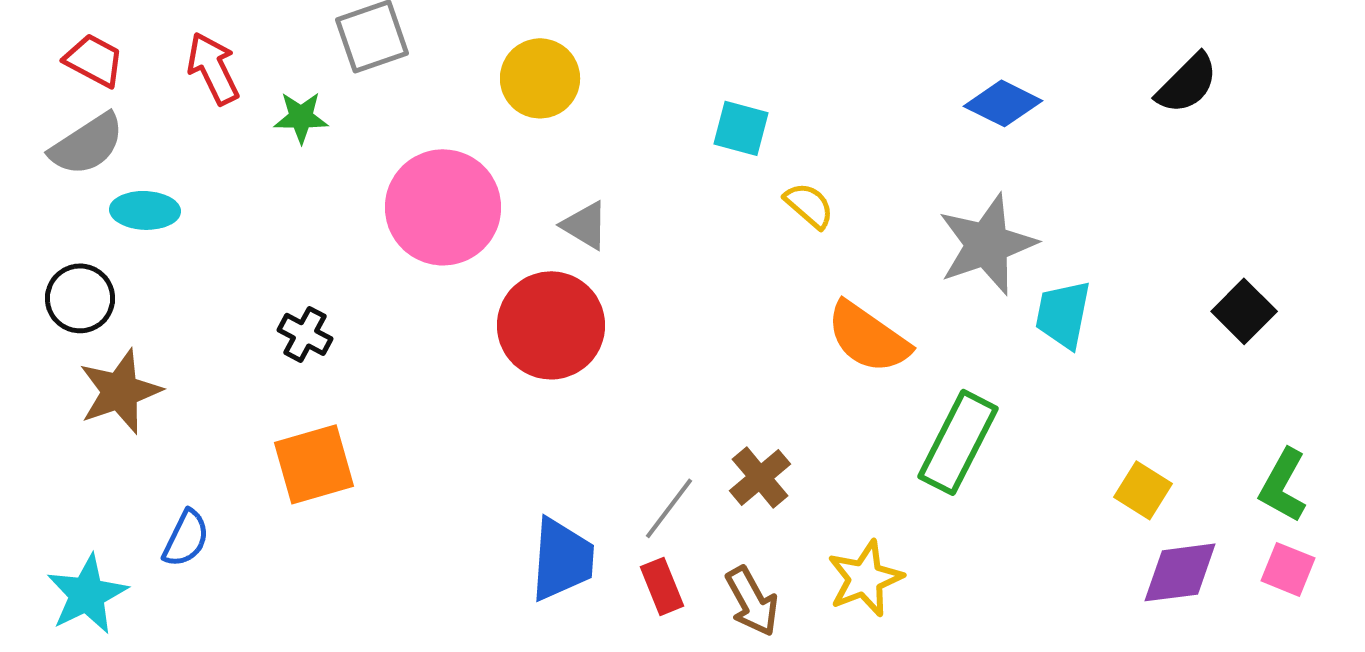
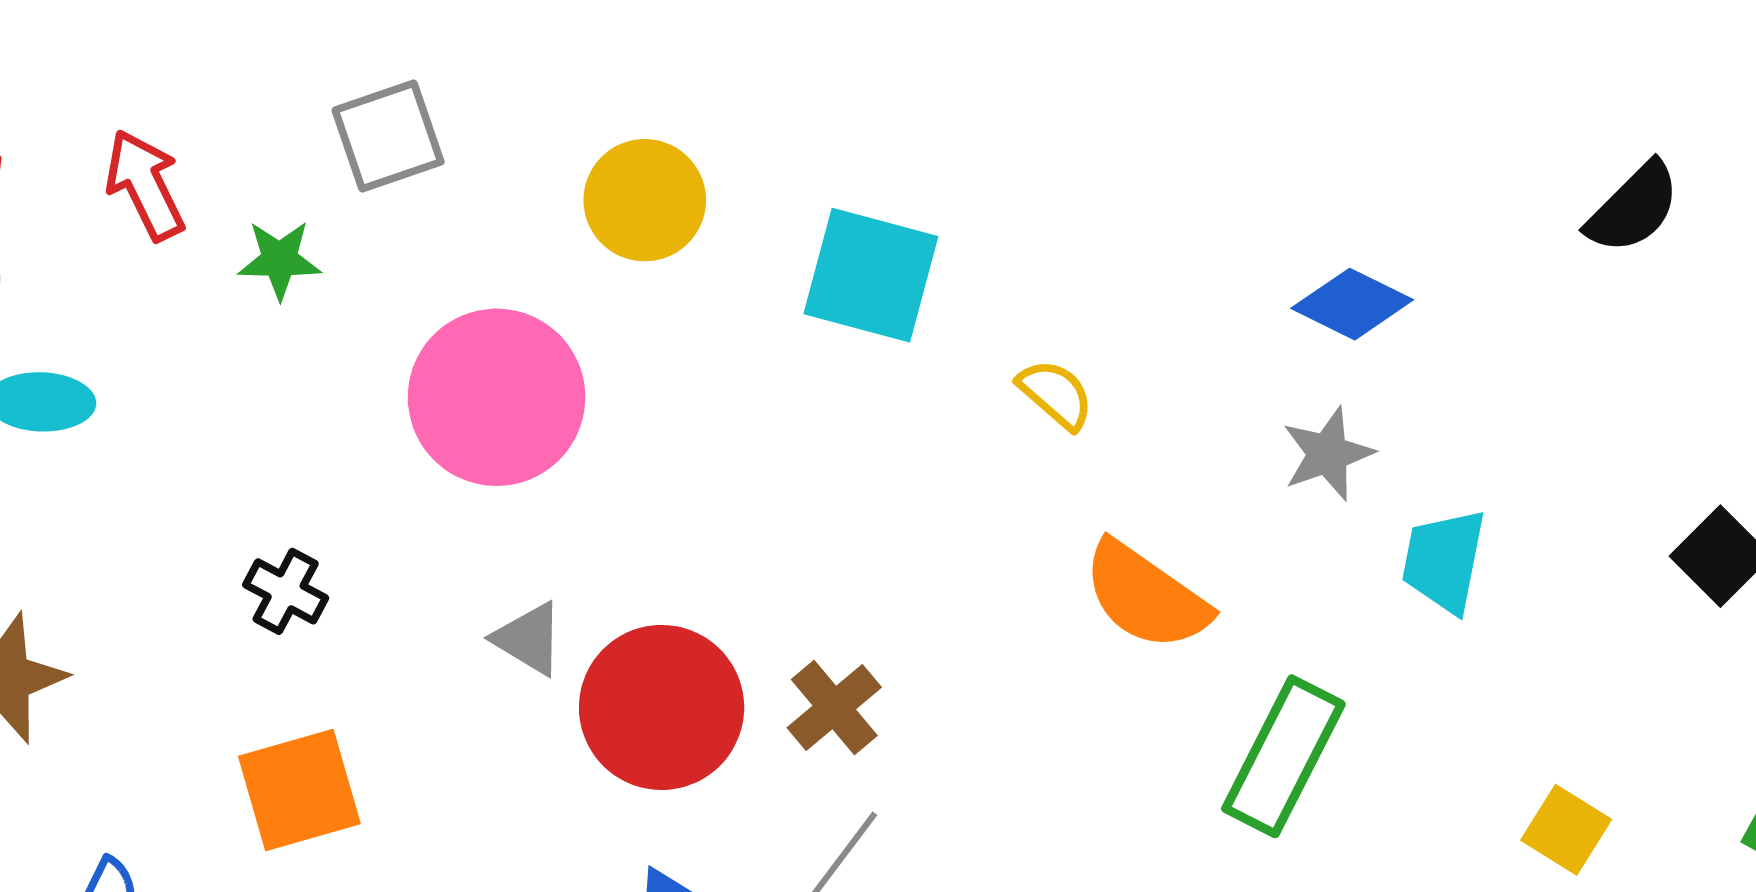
blue diamond: (1003, 103) -> (1352, 304), moved
cyan square: (741, 128) -> (871, 275), moved, size x1.6
gray triangle: (585, 225) -> (529, 639), moved
gray star: (987, 244) -> (1328, 454), size x0.6
red circle: (551, 325) -> (662, 707), moved
brown cross: (760, 477) -> (834, 707), moved

